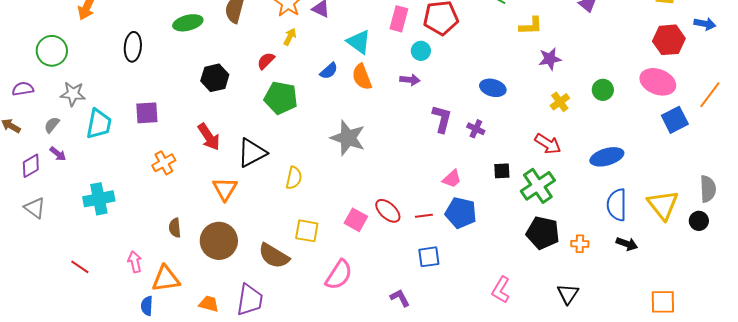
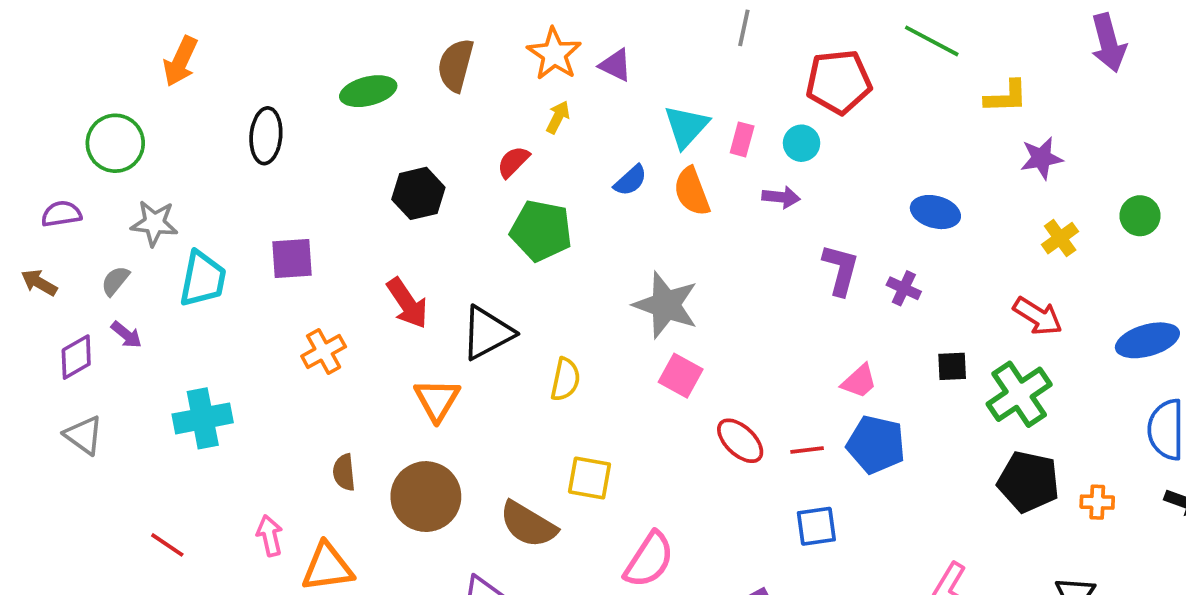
pink rectangle: (399, 19) -> (742, 139), moved, size x0.7
cyan triangle: (359, 42) -> (686, 126), turned 36
pink square: (356, 220) -> (681, 376), moved

